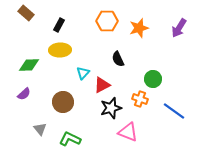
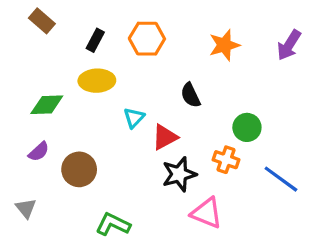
orange hexagon: (107, 21) -> (147, 39), moved
brown circle: (63, 102) -> (79, 169), moved
gray triangle: (40, 129) -> (26, 208), moved

